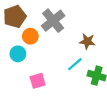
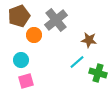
cyan circle: (18, 54) -> (21, 60), moved
pink square: (38, 81) -> (26, 81), moved

